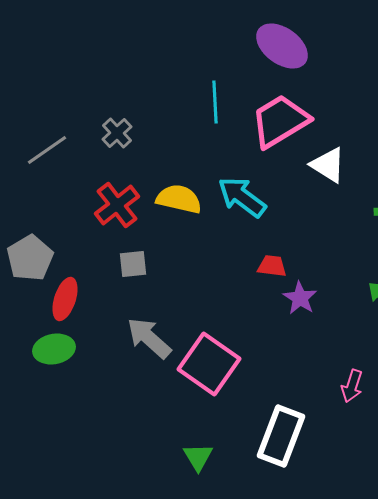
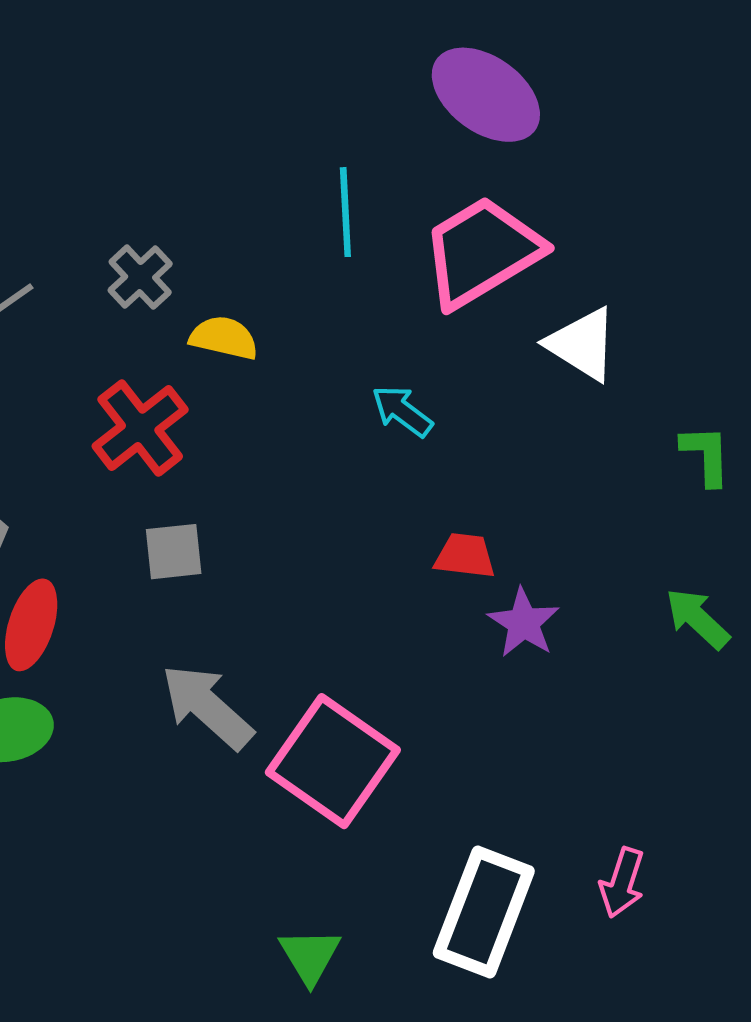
cyan arrow: (242, 197) -> (402, 411), size x0.6
yellow semicircle: (179, 199) -> (224, 338), moved, size x0.7
pink arrow: (352, 386) -> (622, 883), moved

